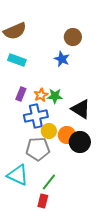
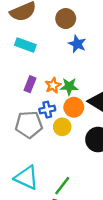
brown circle: (73, 37) -> (66, 19), moved
blue cross: (36, 116) -> (47, 110), size x0.6
orange circle: (67, 135) -> (74, 107), moved
gray pentagon: (38, 149) -> (29, 125), moved

